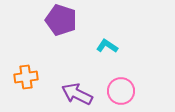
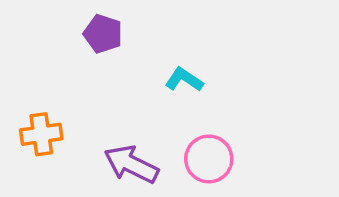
purple pentagon: (61, 20) -> (103, 34), size x0.7

